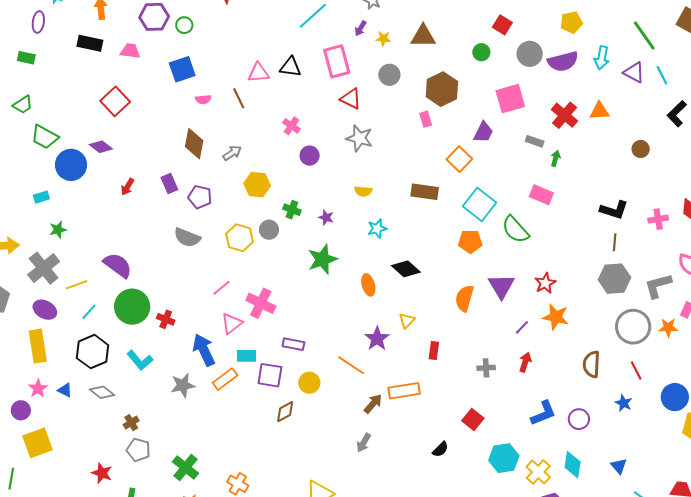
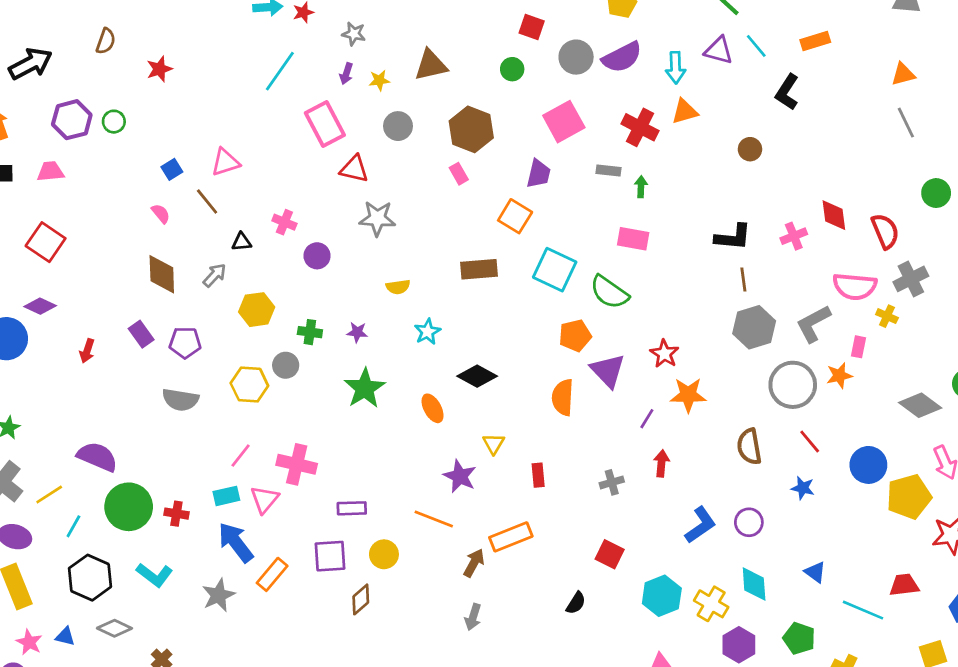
cyan arrow: (602, 58) -> (676, 68), moved
black triangle: (291, 67) -> (242, 242), moved, size x0.7
blue square: (182, 69) -> (172, 169), moved, size x0.6
pink semicircle: (203, 99) -> (161, 214), turned -112
orange pentagon: (470, 241) -> (575, 336), moved
cyan rectangle: (246, 356) -> (226, 496), moved

